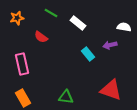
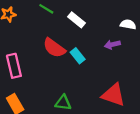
red semicircle: (41, 37) -> (54, 48), moved, size x1.5
cyan rectangle: (88, 54) -> (78, 56), moved

